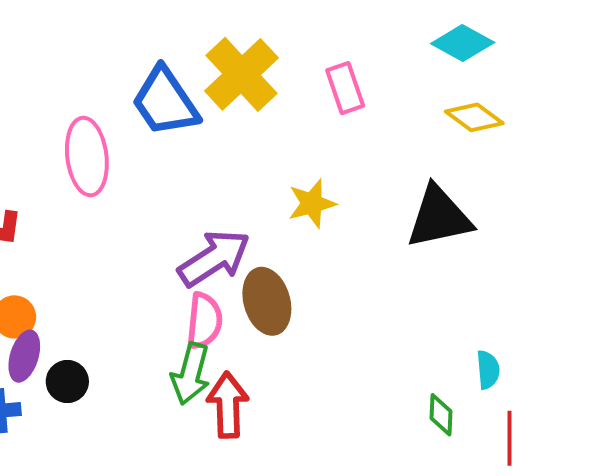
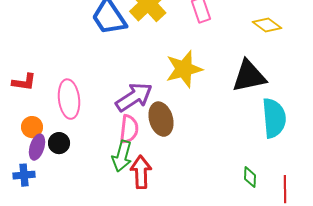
pink ellipse: (87, 157) -> (69, 99), moved
yellow star: (312, 203) -> (184, 69), size x1.5
cyan semicircle: (488, 370) -> (274, 118), moved, size x2.0
black circle: (67, 382) -> (59, 143), moved

